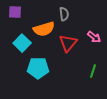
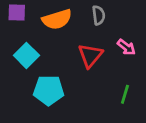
gray semicircle: (64, 14) -> (99, 15), moved
orange semicircle: (44, 29) -> (57, 19), moved

